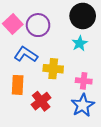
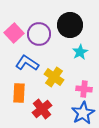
black circle: (83, 16) -> (70, 25), moved
yellow cross: (53, 69) -> (54, 77), turned 30

